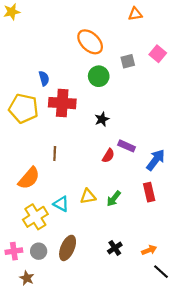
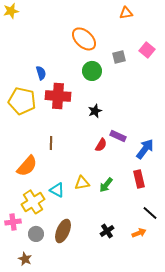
pink cross: (14, 251) -> (13, 222), moved
black line: (161, 272) -> (150, 213), moved

